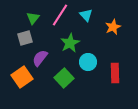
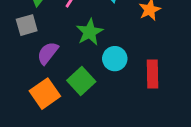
orange square: (22, 77) -> (45, 94), moved

